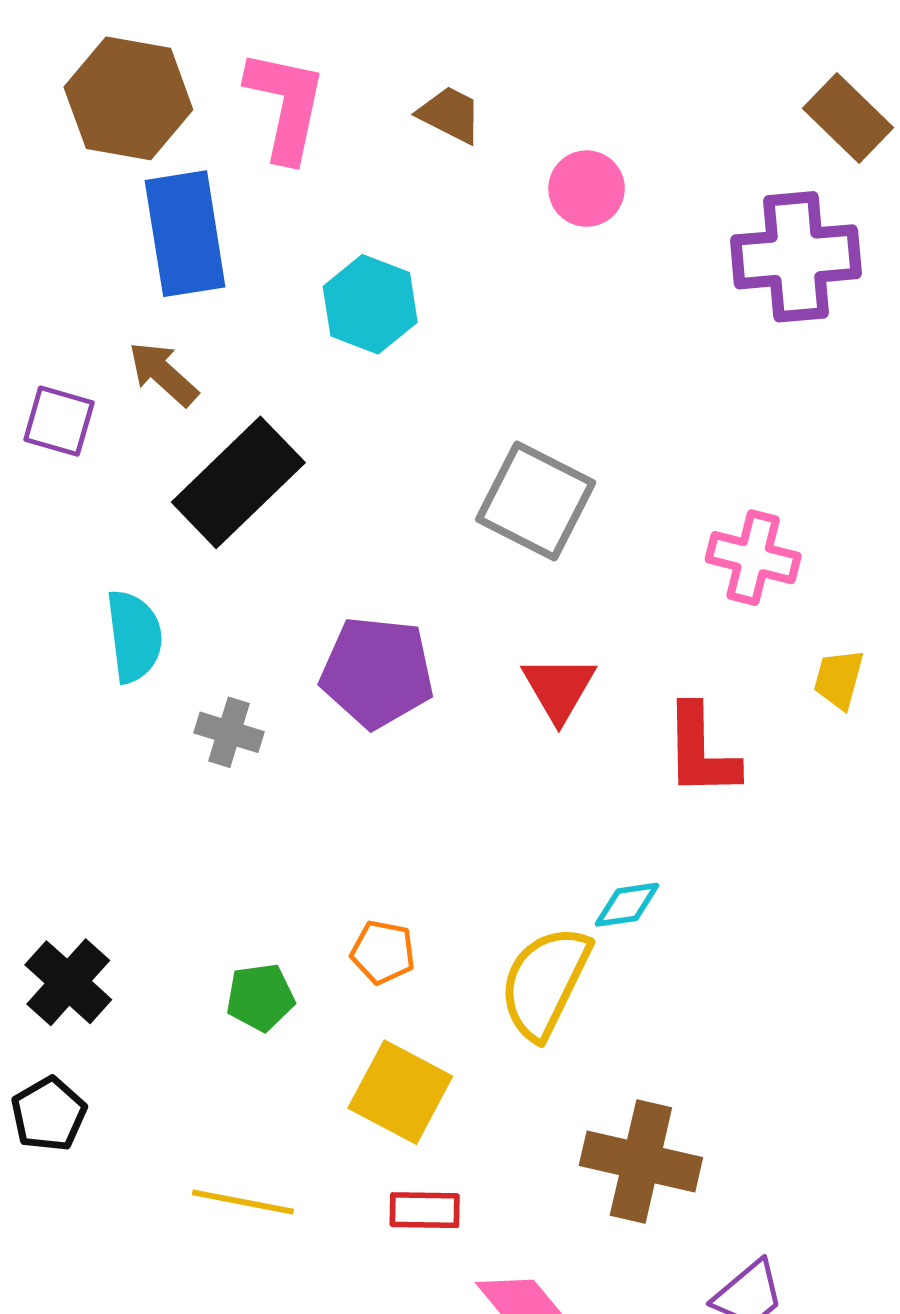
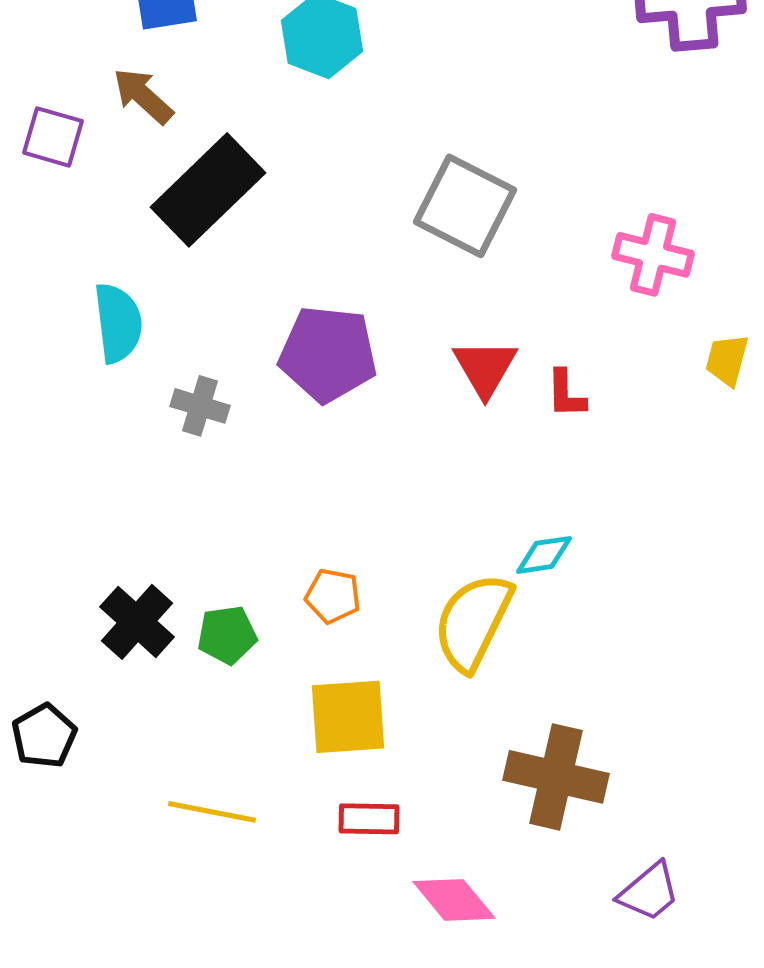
red L-shape: (701, 751) -> (566, 394), moved, size x0.6
black cross: (68, 982) -> (137, 622), moved
yellow square: (400, 1092) -> (348, 717), turned -32

